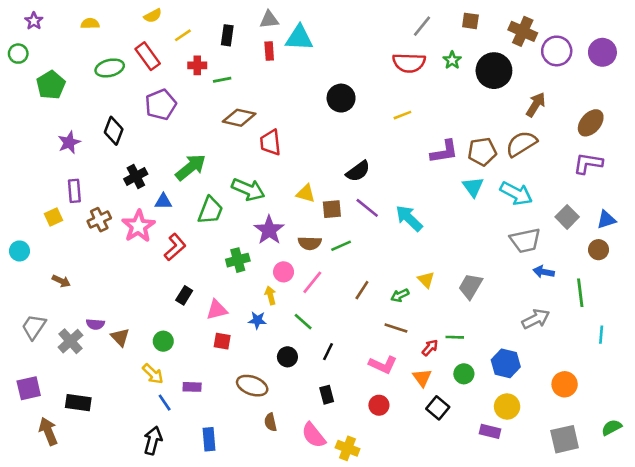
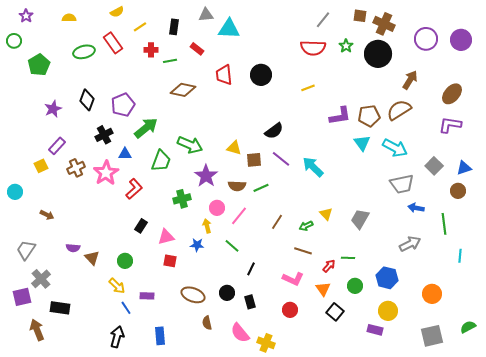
brown cross: (523, 31) -> (384, 24), moved
red rectangle: (269, 51) -> (197, 49), moved, turned -48
purple pentagon: (161, 105) -> (123, 105), moved
red trapezoid: (270, 142) -> (224, 75), moved
purple rectangle: (74, 191) -> (57, 146), turned 48
gray cross: (70, 341) -> (41, 279), moved
black circle: (287, 357) -> (227, 293), moved

